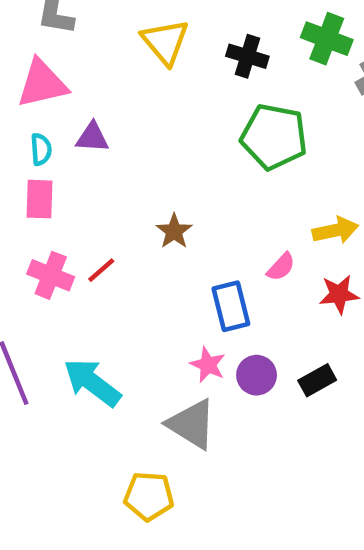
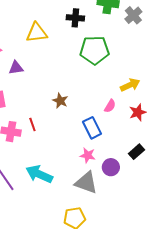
yellow triangle: (165, 42) -> (37, 33), moved, turned -45
red line: (101, 270) -> (32, 125), turned -56
purple circle: (257, 375) -> (111, 167), moved

